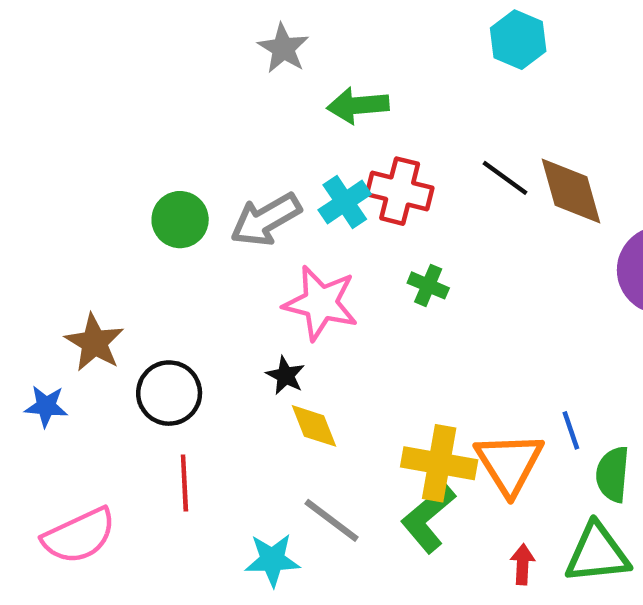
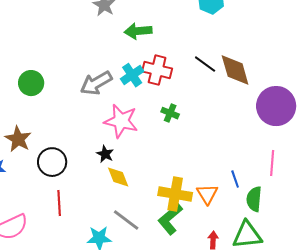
green circle: (180, 220) -> (31, 83), moved
orange triangle: (509, 463) -> (207, 194), size x0.7

